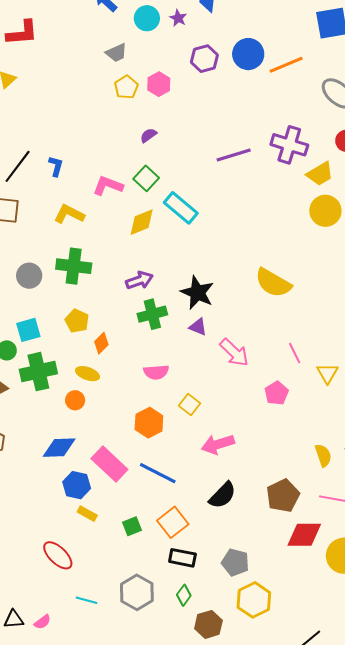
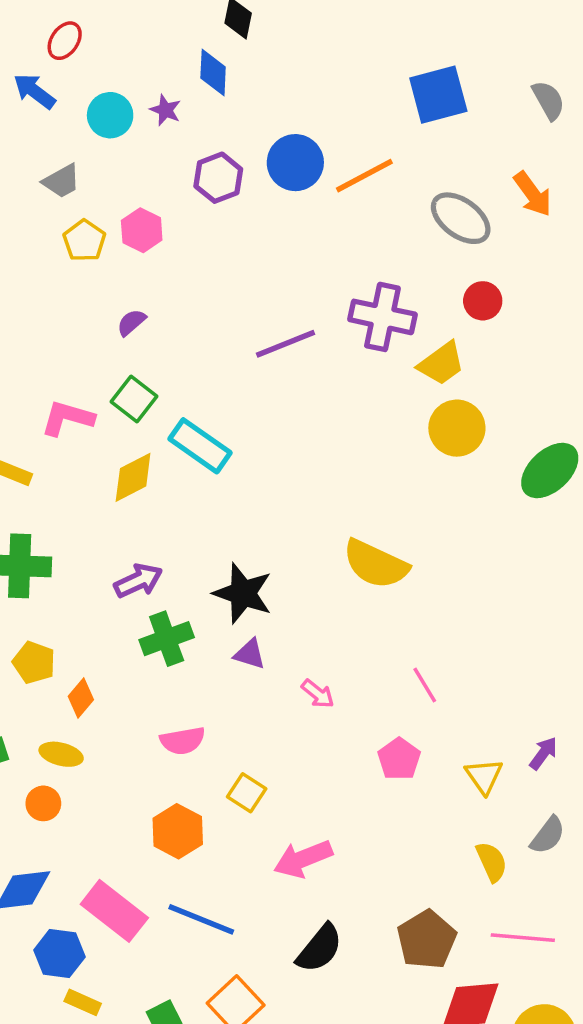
pink arrow: (234, 353) -> (318, 694), size x0.6
yellow triangle: (327, 373) -> (484, 776), moved

